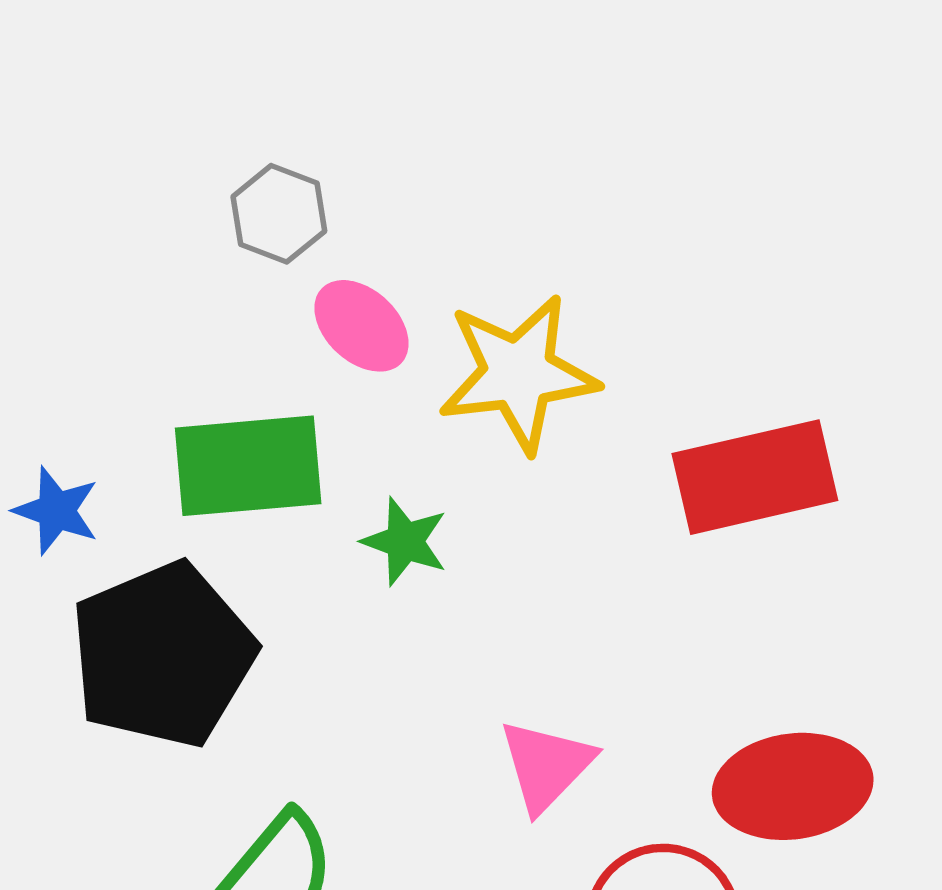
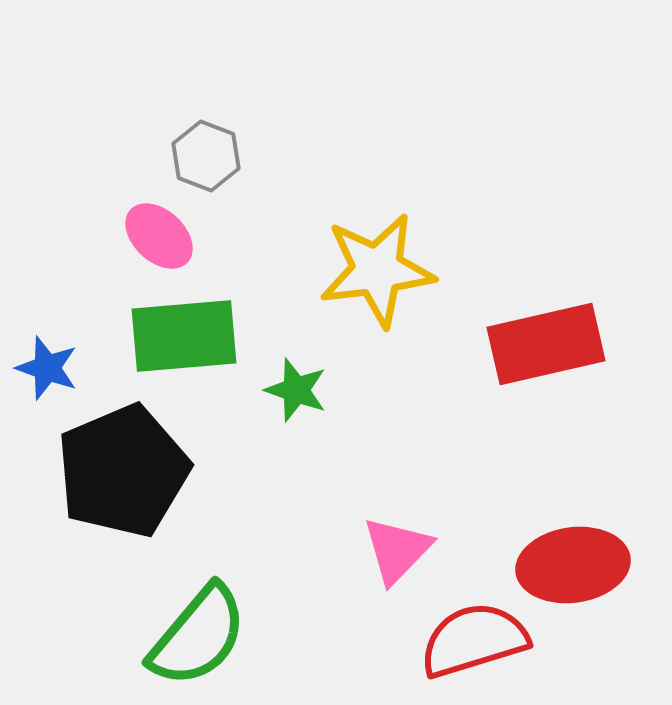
pink ellipse: (361, 326) -> (159, 236), moved

